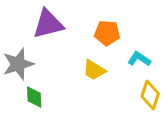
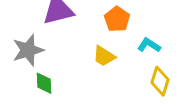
orange pentagon: (107, 33) -> (117, 19), turned 30

